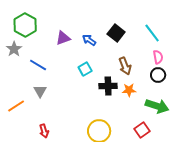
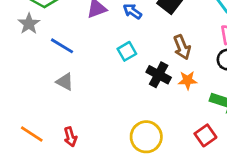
black cross: (108, 86) -> (159, 75), turned 30
gray triangle: (40, 91) -> (65, 82), turned -32
orange line: (16, 106) -> (32, 134), moved, turned 66

